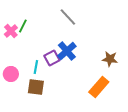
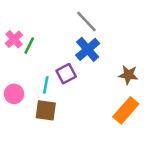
green line: (23, 26) -> (29, 46), moved
blue cross: (67, 51) -> (88, 49), moved
brown star: (110, 59) -> (128, 75), moved

